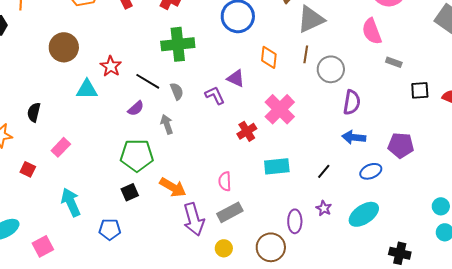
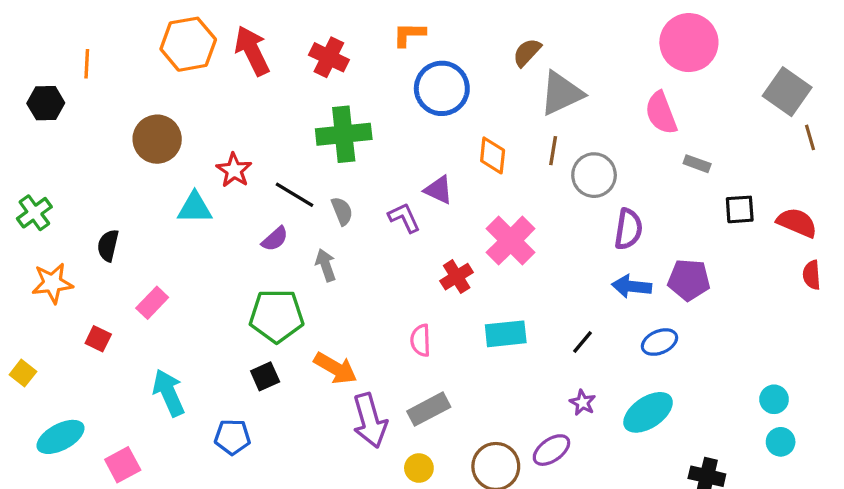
purple pentagon: (401, 145) -> (689, 280), moved
pink semicircle: (225, 181) -> (421, 340), moved
purple ellipse: (295, 221) -> (551, 450), moved, turned 55

